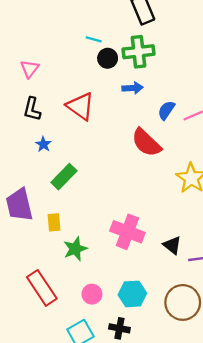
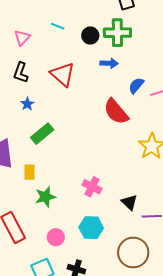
cyan line: (94, 39) -> (58, 26), moved
pink cross: (127, 232) -> (92, 187), size x0.7
cyan hexagon: (132, 294) -> (91, 228), moved

